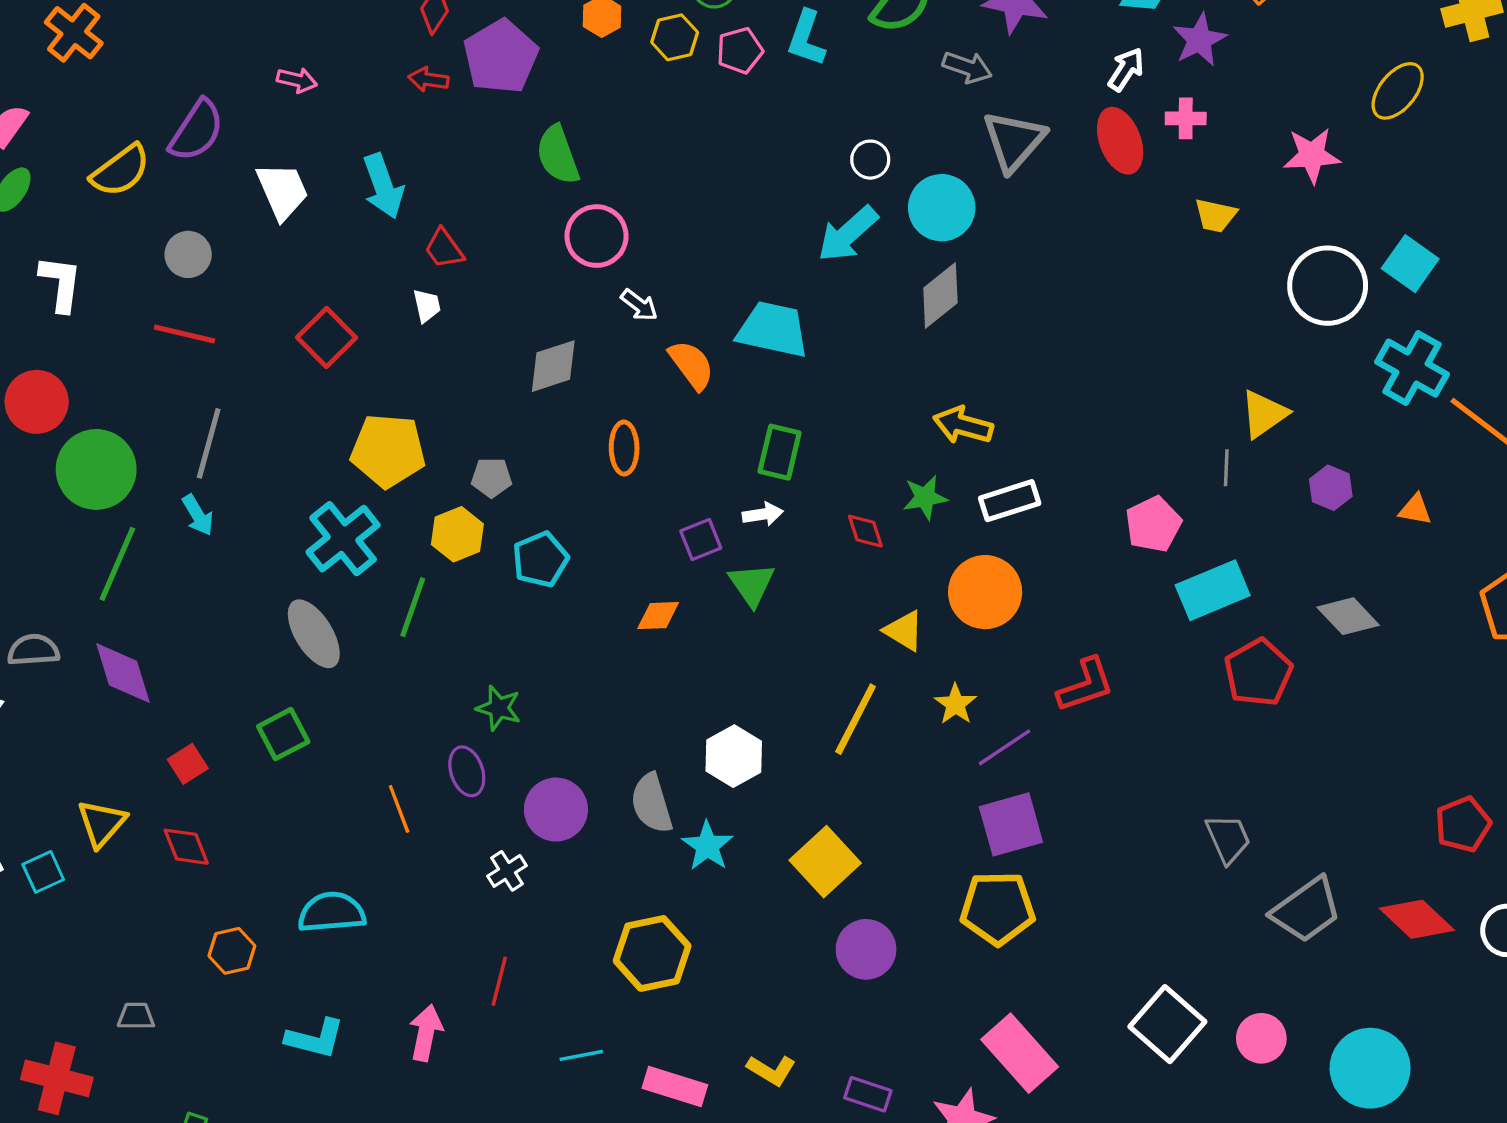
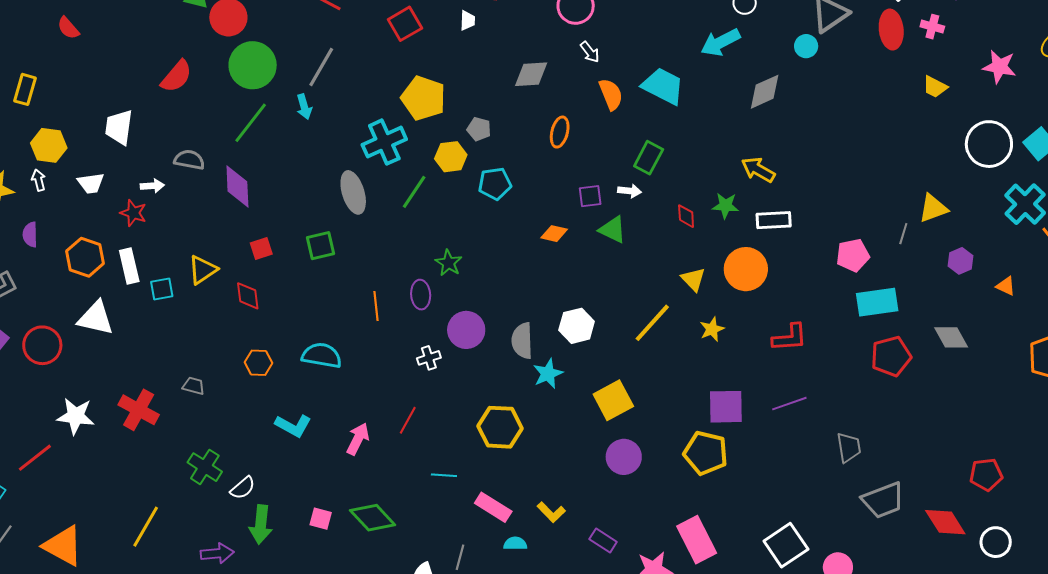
cyan circle: (942, 208) -> (806, 46), moved, size x0.6
green triangle: (752, 584) -> (613, 230), turned -44
purple line: (1005, 747) -> (789, 404), moved

